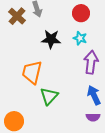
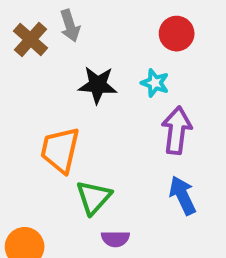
red circle: (81, 13) -> (177, 34), moved
purple semicircle: (93, 117) -> (115, 239), moved

